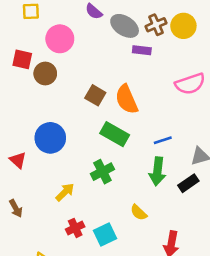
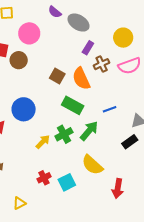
brown cross: (156, 25) -> (102, 64), moved
yellow circle: (183, 26) -> (123, 38), moved
purple rectangle: (142, 50) -> (88, 48), moved, turned -64
green arrow: (157, 171) -> (89, 131), moved, turned -145
yellow arrow: (65, 192) -> (43, 142), moved
yellow semicircle: (139, 212) -> (92, 165), size x1.6

